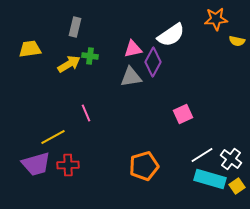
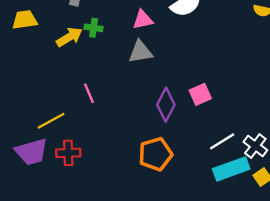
purple diamond: (153, 62) -> (166, 105), moved
cyan rectangle: (210, 179) -> (231, 169), turned -36

